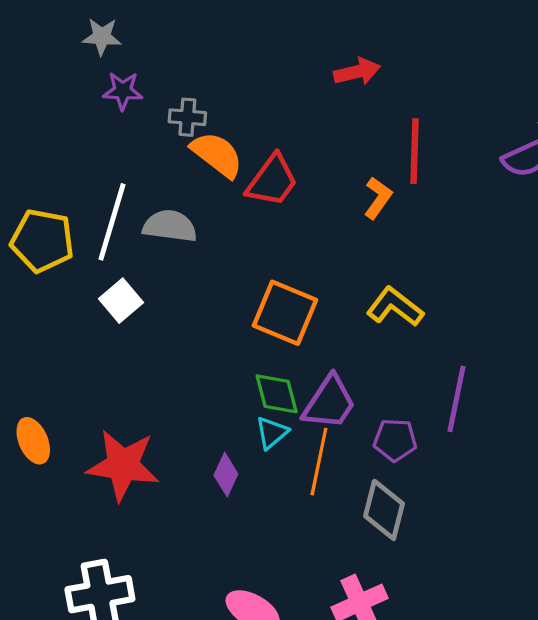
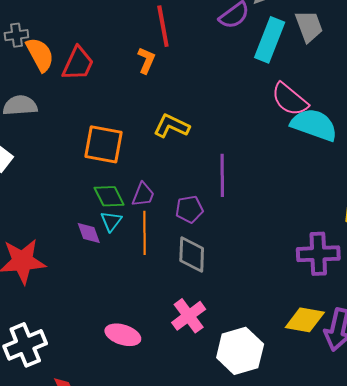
orange semicircle: (217, 155) -> (40, 55), turned 36
purple trapezoid: (329, 403) -> (143, 195), size x0.7
purple diamond: (226, 475) -> (89, 233), moved, turned -32

